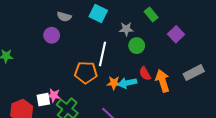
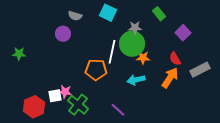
green circle: (137, 46) -> (132, 44), moved, size x1.6
red semicircle: (145, 74) -> (175, 59), moved
orange arrow: (163, 81) -> (170, 78), turned 50
orange star: (114, 83) -> (143, 58), moved

